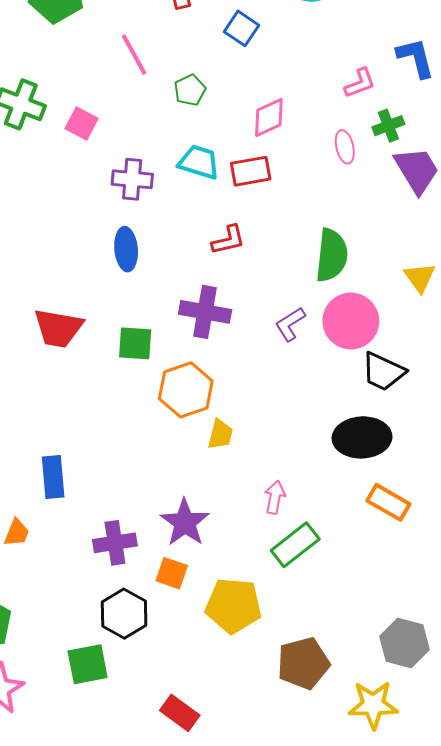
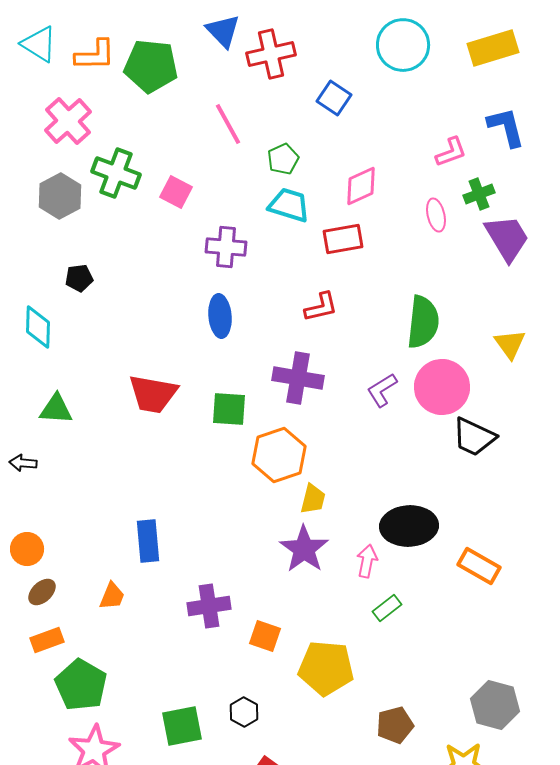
cyan trapezoid: (199, 162) -> (289, 205), moved
black ellipse: (362, 437) -> (409, 526), moved
purple star: (185, 523) -> (304, 549), moved
green rectangle: (295, 545) -> (387, 608), size x0.6
black hexagon: (124, 614) -> (244, 712), moved, size x0.6
brown pentagon: (303, 663) -> (395, 725), size x0.7

